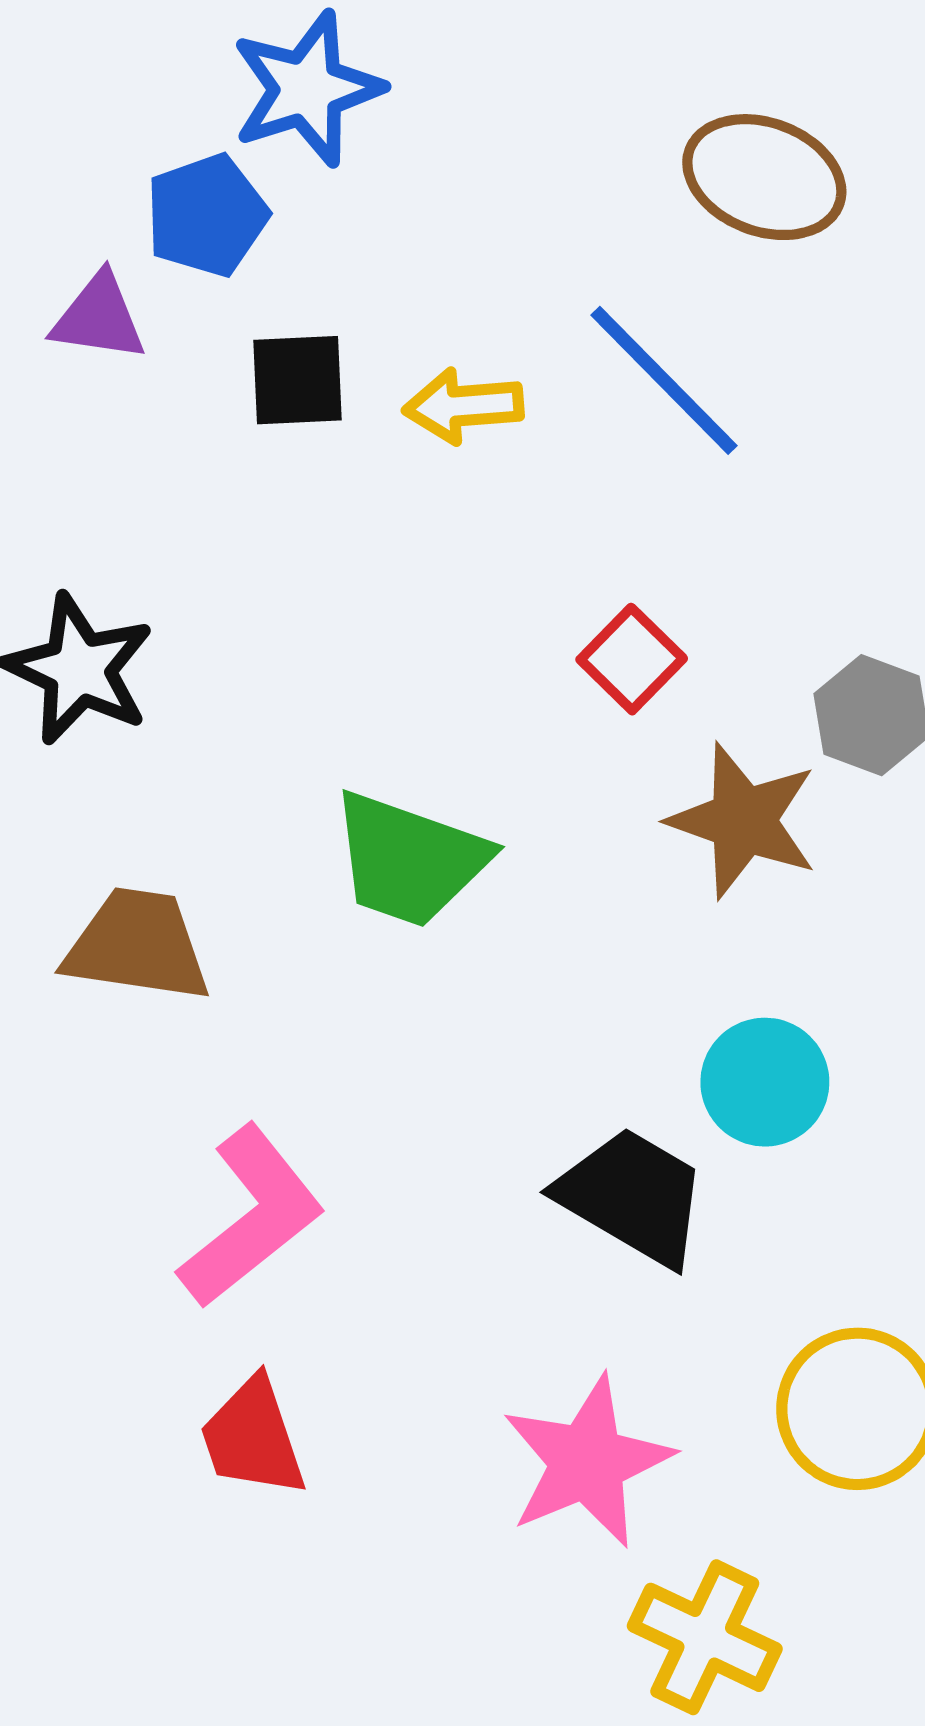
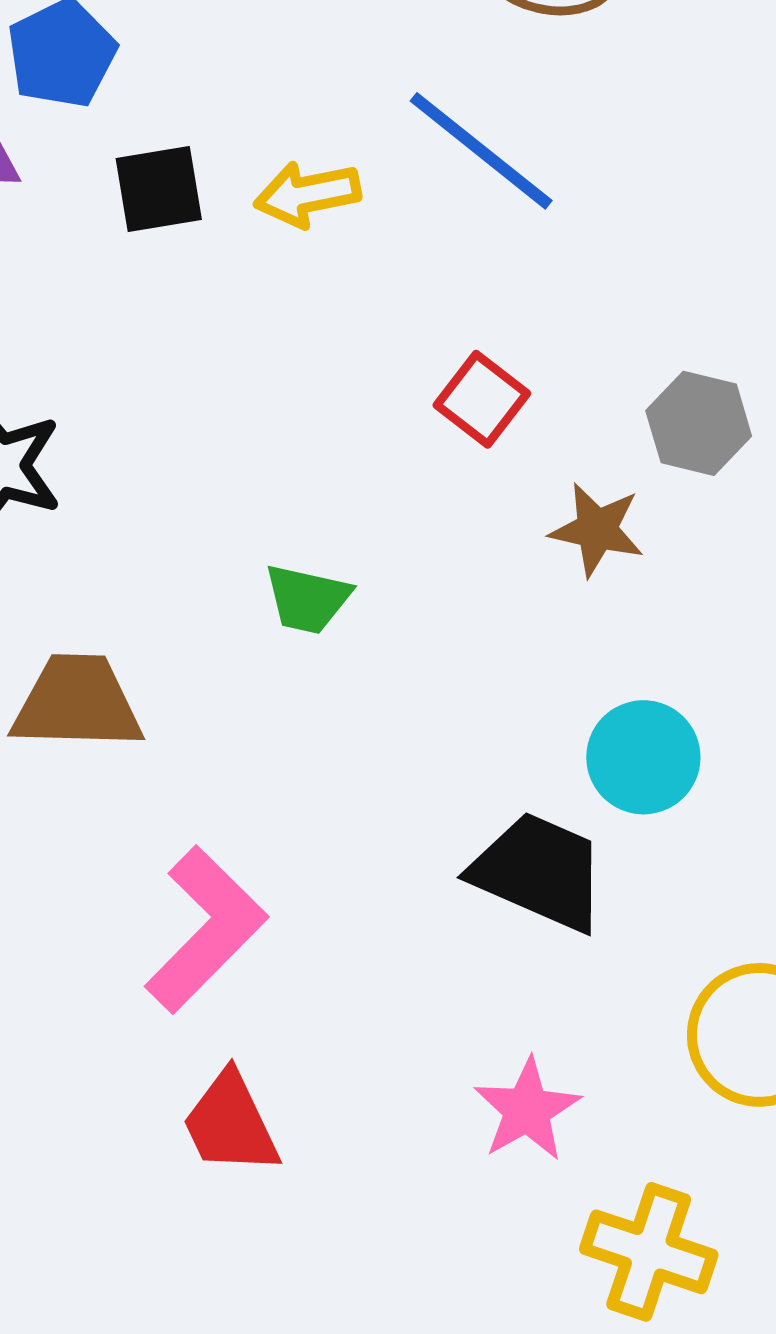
brown star: (743, 821) -> (597, 530), size x0.7
green trapezoid: (409, 860) -> (307, 599), size x0.6
pink star: (587, 1462) -> (527, 1110), size x0.7

